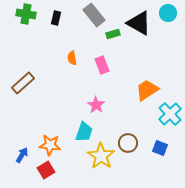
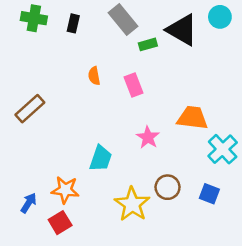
orange trapezoid: (147, 90) -> (192, 118), turned 40
pink star: (96, 105) -> (148, 137), moved
cyan trapezoid: (84, 132) -> (101, 158), moved

